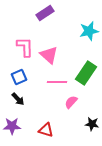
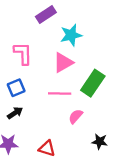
cyan star: (89, 31) -> (71, 35), moved
pink triangle: (49, 55) -> (63, 63), moved, turned 48
black arrow: (18, 99) -> (15, 113), turned -80

